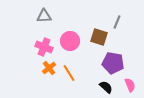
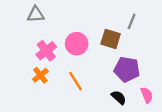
gray triangle: (44, 16) -> (36, 14), moved
pink cross: (44, 47) -> (46, 51), turned 30
orange cross: (49, 68) -> (40, 75), moved

